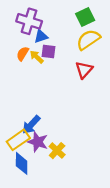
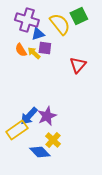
yellow semicircle: (88, 40) -> (60, 24), moved, turned 85
orange semicircle: (23, 54) -> (21, 50), turned -64
purple star: (38, 142) -> (47, 116), moved, turned 30
blue diamond: (22, 163) -> (40, 152), moved, turned -45

